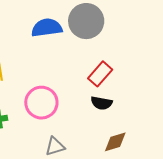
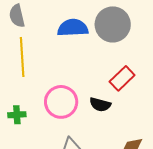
black semicircle: (101, 103) -> (100, 105), moved

